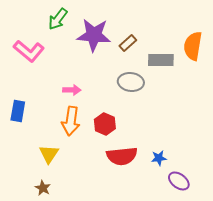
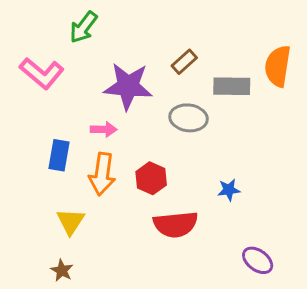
purple star: (94, 35) -> (128, 86), moved
blue rectangle: (18, 111) -> (59, 155), moved
blue star: (159, 158) -> (229, 190), moved

